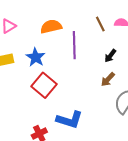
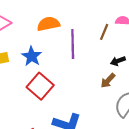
brown line: (100, 24) -> (104, 32), moved, turned 49
black arrow: (110, 56) -> (118, 61), moved, turned 32

